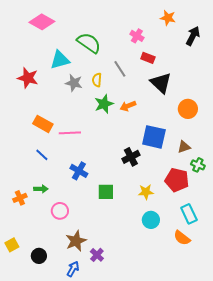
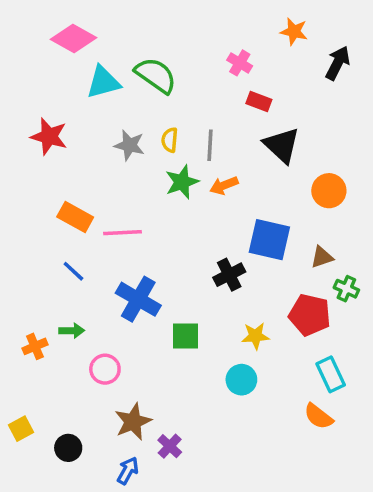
cyan triangle: (60, 60) -> (103, 82), moved
gray line: (120, 69) -> (210, 145), moved, turned 36
blue cross: (79, 171) -> (138, 299), size x1.4
cyan circle: (151, 220) -> (241, 380), moved

